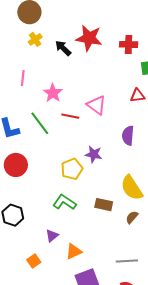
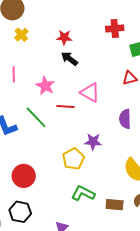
red star: (89, 38) -> (64, 37), moved, size x0.6
black arrow: (63, 48) -> (69, 59), moved
red circle: (16, 165) -> (24, 176), moved
green L-shape: (64, 202) -> (83, 193), moved
brown rectangle: (104, 205) -> (115, 205), moved

